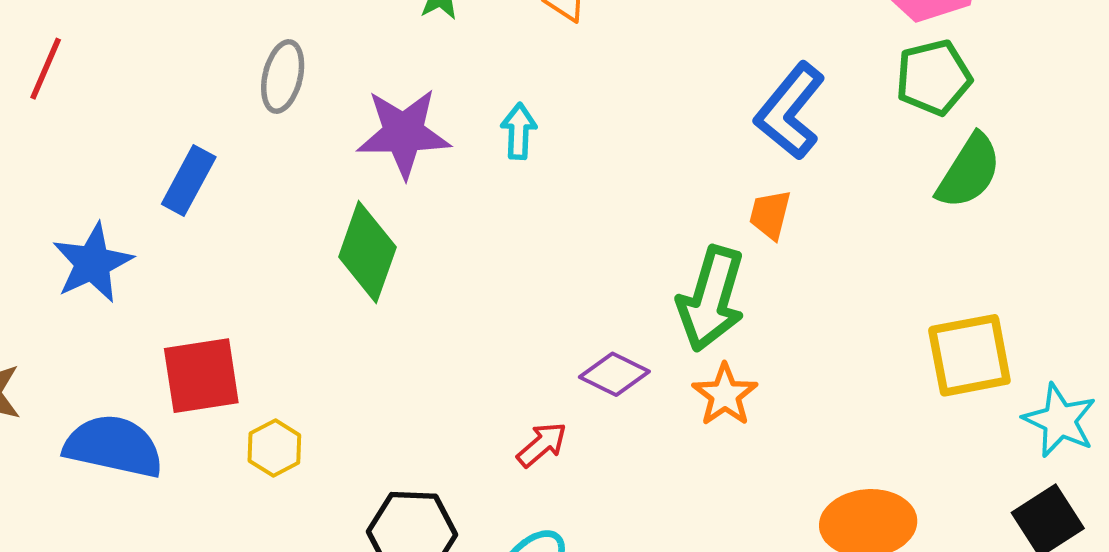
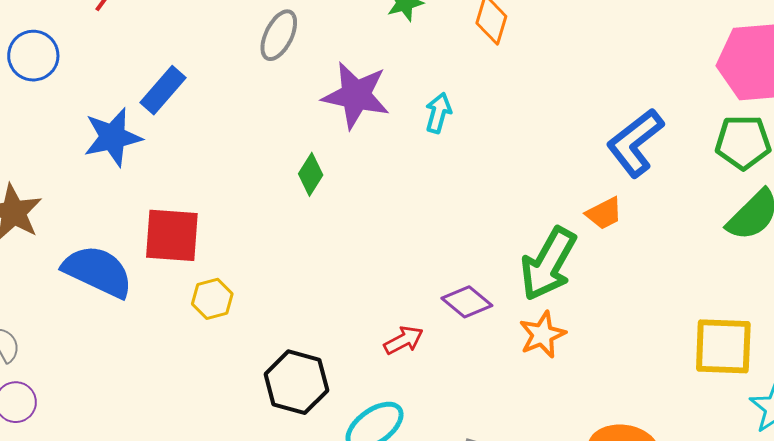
blue rectangle: (189, 181) -> (163, 90), moved
orange trapezoid: (770, 215) -> (604, 213), turned -144
green diamond: (367, 252) -> (311, 174), size x0.6

